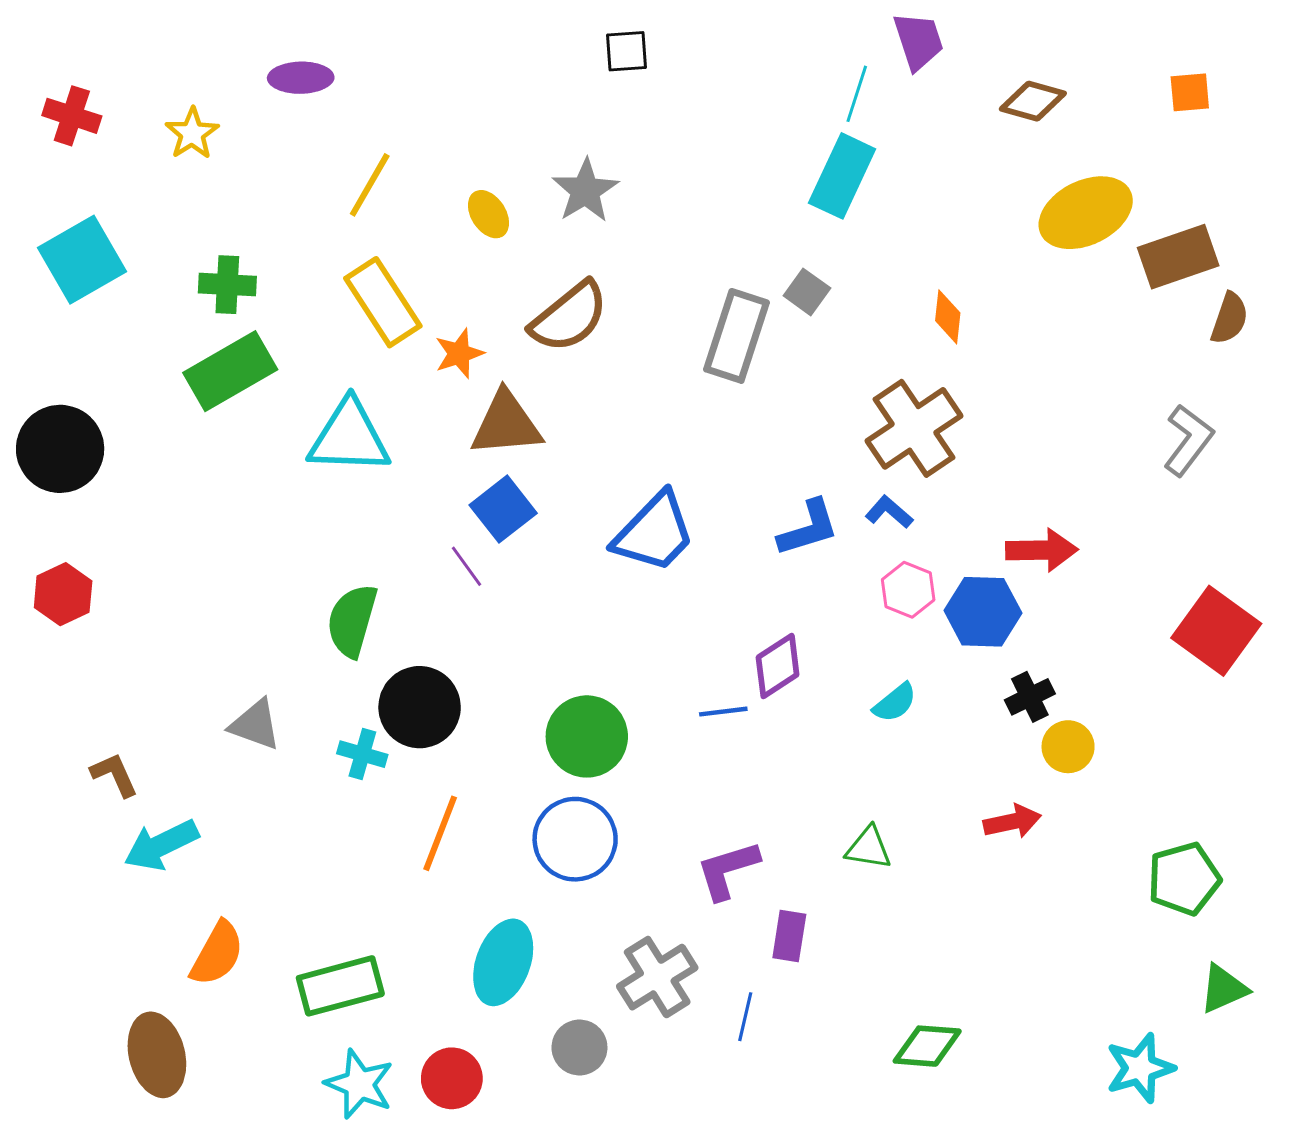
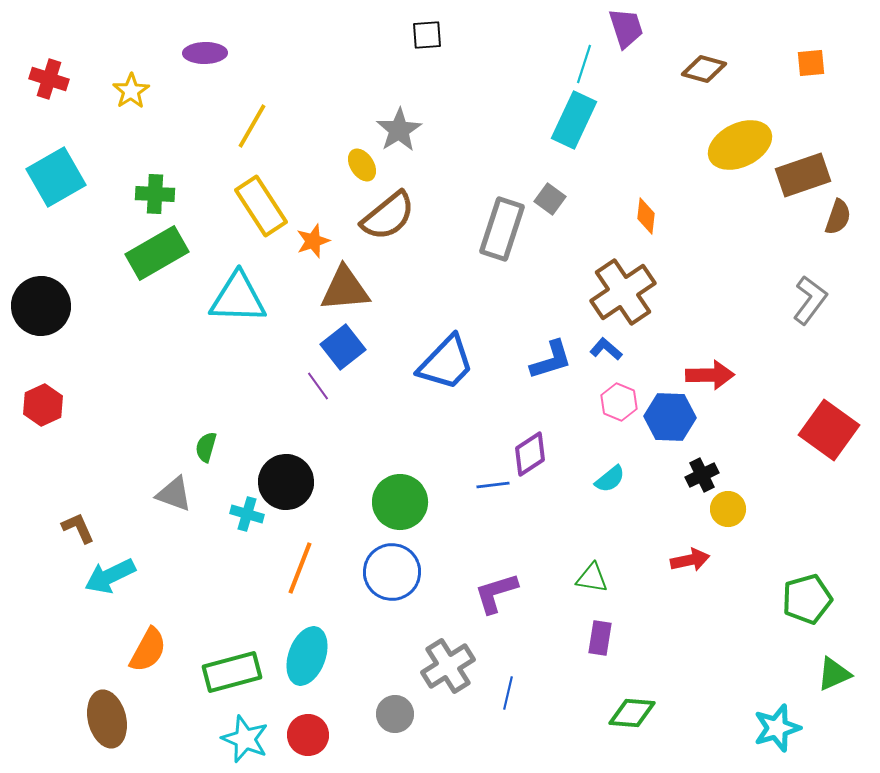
yellow ellipse: (489, 214) -> (362, 165), moved
green semicircle: (352, 621) -> (206, 447), moved, size x0.6
purple rectangle: (789, 936) -> (600, 638), moved
cyan ellipse: (503, 962) -> (307, 656), moved

